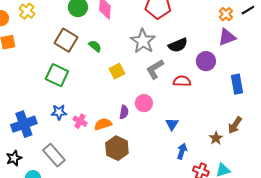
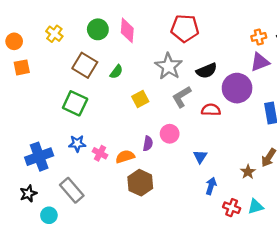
yellow cross: (27, 11) -> (54, 34), moved
orange cross: (226, 14) -> (259, 37), turned 32
green semicircle: (95, 46) -> (116, 72), turned 88
purple circle: (206, 61) -> (237, 88), size x1.4

